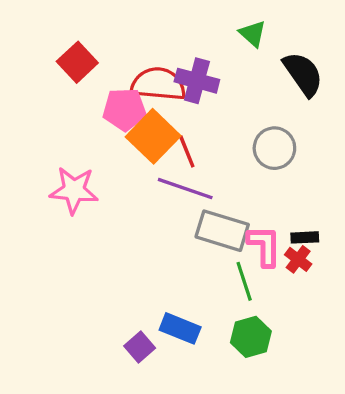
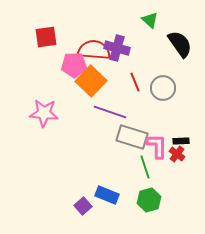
red square: (77, 62) -> (46, 37), turned 35
red line: (187, 151) -> (135, 82), moved

